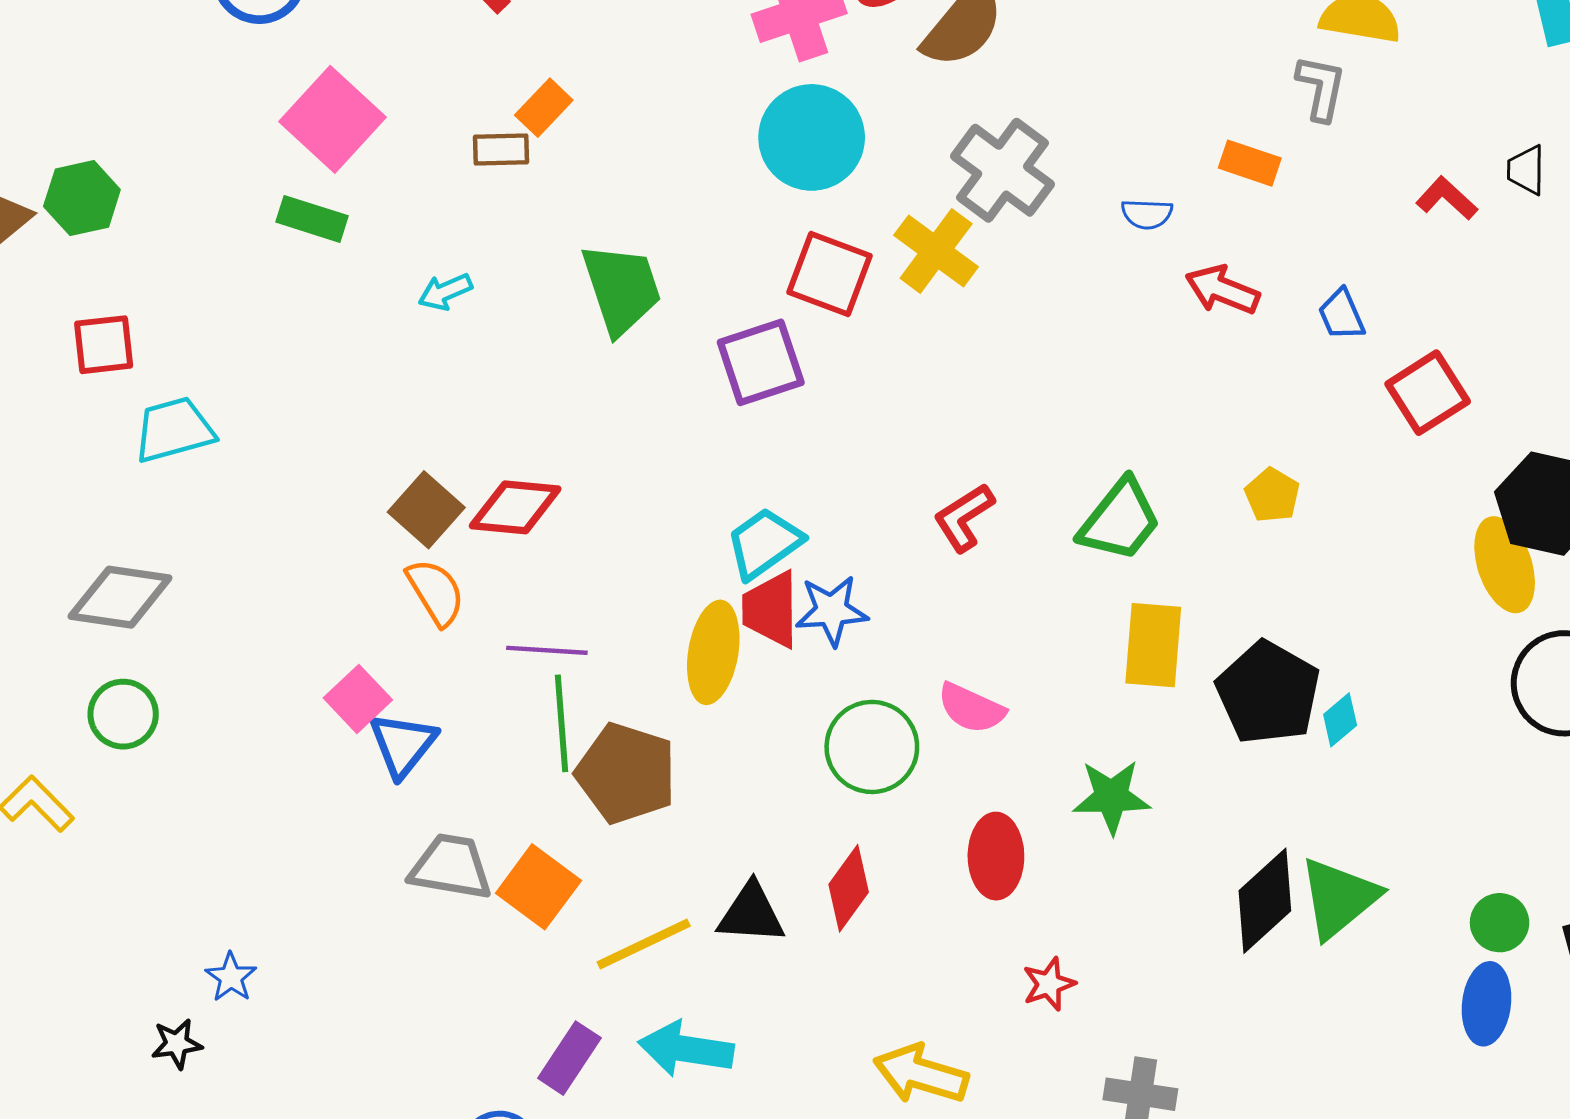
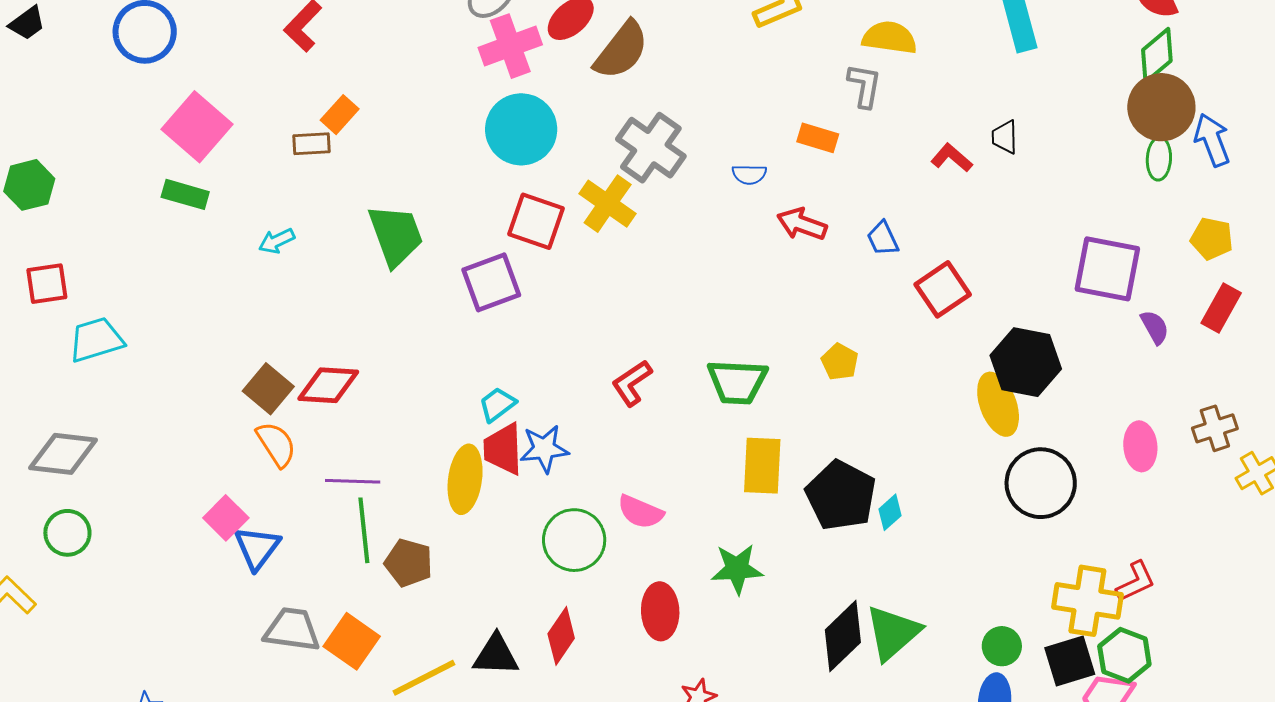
green trapezoid: (1120, 520) -> (737, 382), turned 56
cyan trapezoid: (764, 543) -> (497, 404), size x0.7
brown pentagon: (626, 773) -> (409, 563), size x0.7

